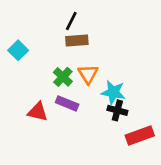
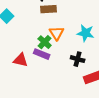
green cross: (63, 77) -> (45, 42), moved
cyan star: (113, 92) -> (86, 33), moved

